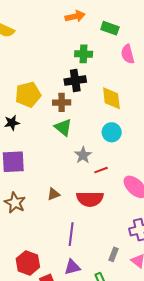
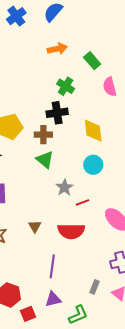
green rectangle: (110, 28) -> (92, 61), turned 30
green cross: (84, 54) -> (66, 86), turned 30
brown triangle: (54, 194) -> (35, 226), turned -40

